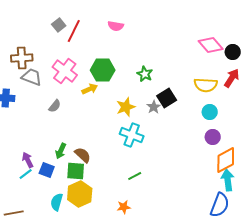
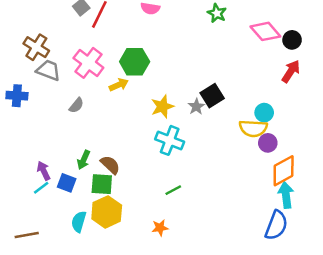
brown cross: (22, 58) -> (36, 47), turned 35
green star: (145, 74) -> (217, 13), moved
yellow semicircle: (206, 85) -> (253, 128), moved

